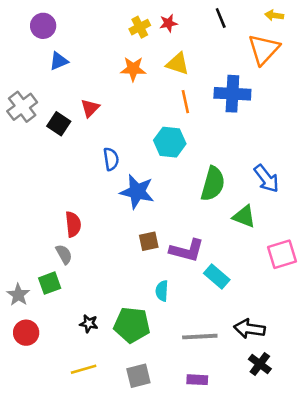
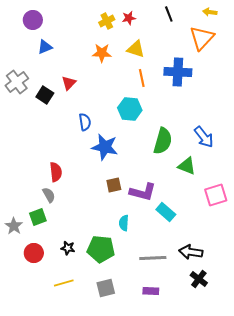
red circle: (26, 333) -> (34, 253), moved

